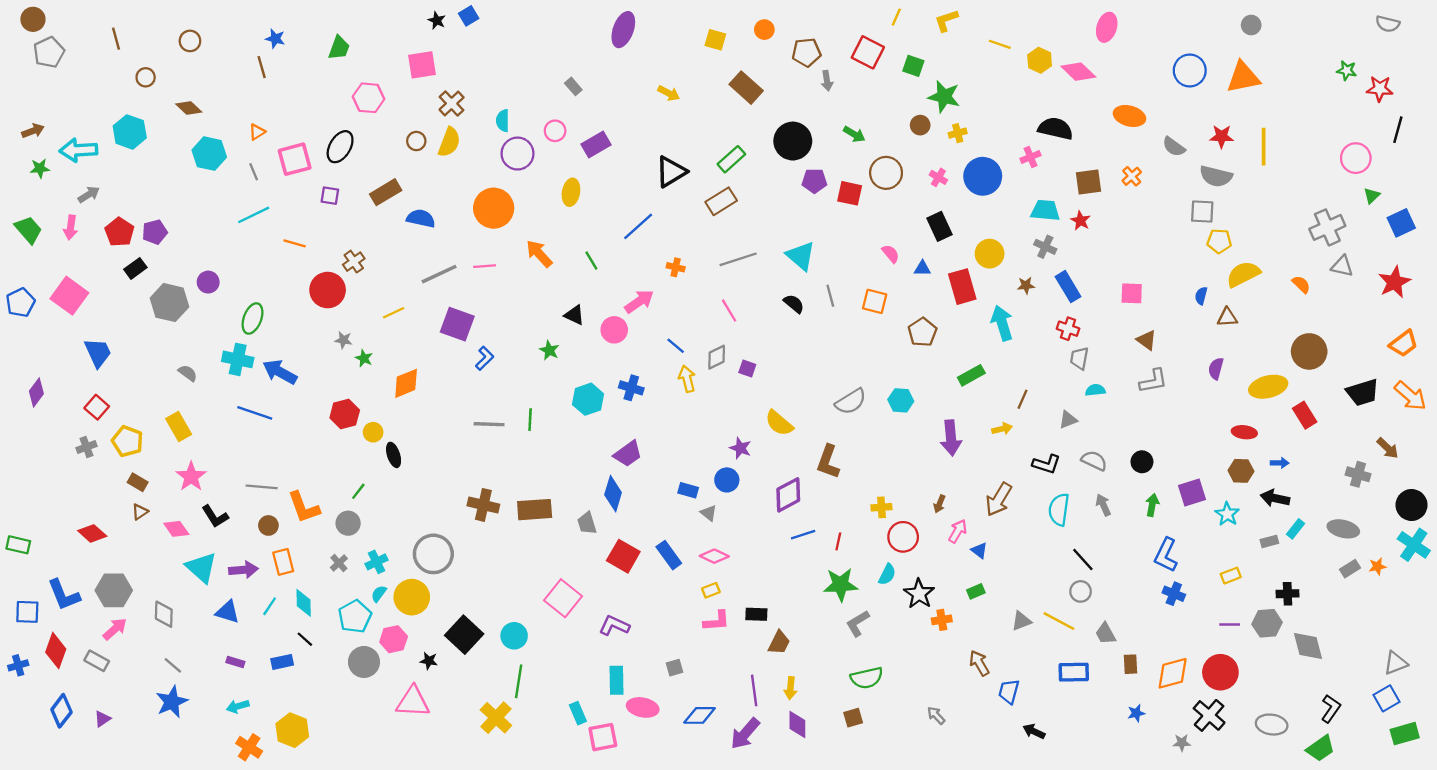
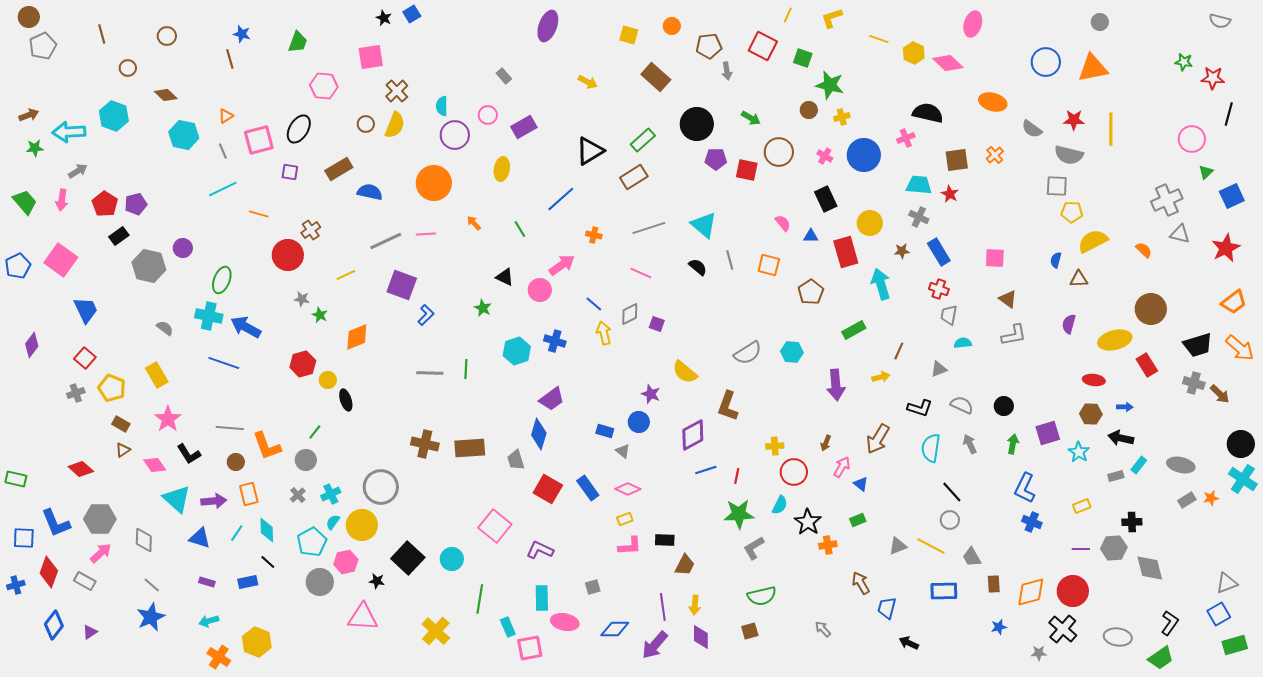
orange arrow: (539, 254) -> (474, 223), size x0.6
pink line: (729, 311) -> (641, 273), turned -35
gray cross: (1358, 474) -> (1194, 383), moved
green line: (519, 681) -> (480, 599), moved

